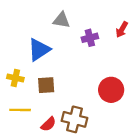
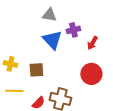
red arrow: (122, 30) -> (92, 43), moved
blue triangle: (39, 50) -> (52, 40), moved, turned -40

